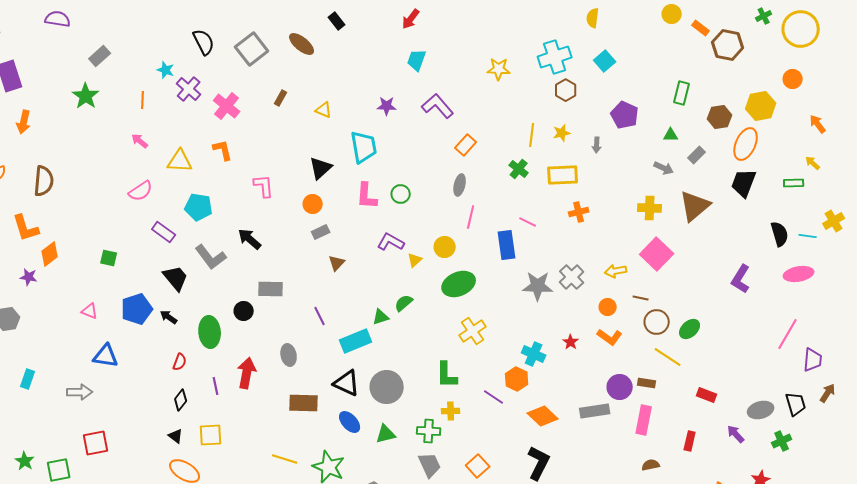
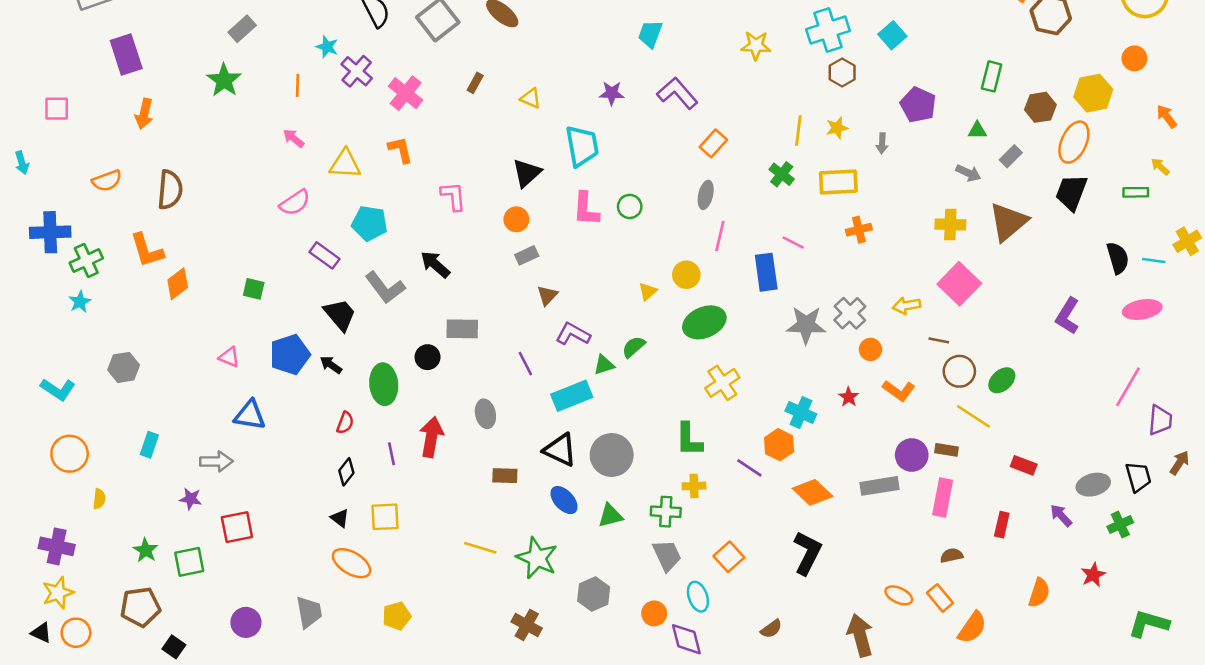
purple L-shape: (391, 242) -> (573, 334), moved
purple star: (29, 277) -> (191, 499), moved
orange circle: (608, 307) -> (870, 349), moved
brown rectangle: (304, 403) -> (505, 476), size x0.7

